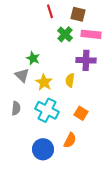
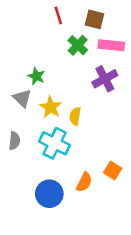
purple cross: (86, 60) -> (105, 79), turned -30
yellow semicircle: (70, 80) -> (75, 116), moved
orange square: (81, 113) -> (113, 170), moved

